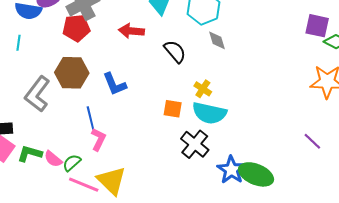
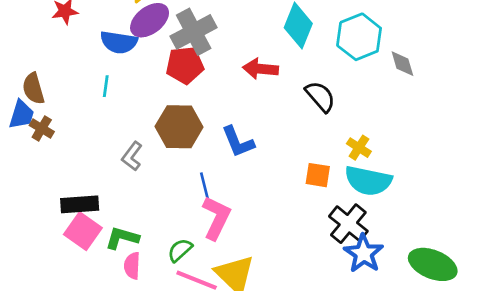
gray diamond: (217, 40) -> (402, 64), moved
gray L-shape: (37, 94) -> (132, 156), size x0.6
pink L-shape: (98, 139) -> (216, 218), size x1.4
pink semicircle: (53, 159) -> (132, 266), moved, turned 54
blue star: (231, 170) -> (364, 253), moved

